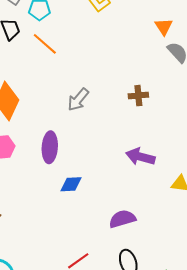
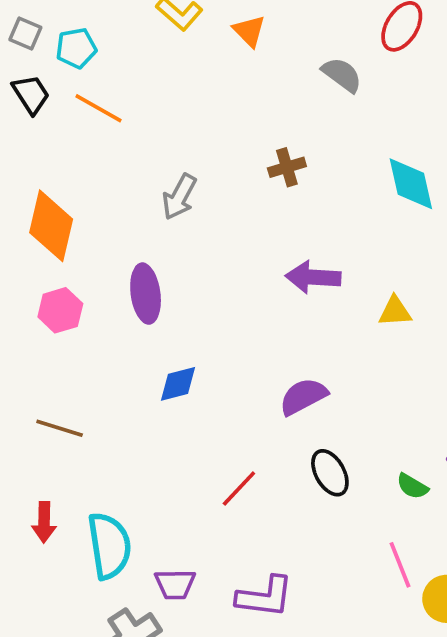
orange triangle: (164, 27) -> (249, 31), moved
blue diamond: (71, 184) -> (178, 384), moved

